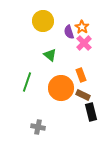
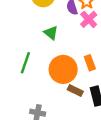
orange rectangle: (81, 75) -> (90, 63), moved
brown rectangle: (83, 95) -> (75, 90), moved

